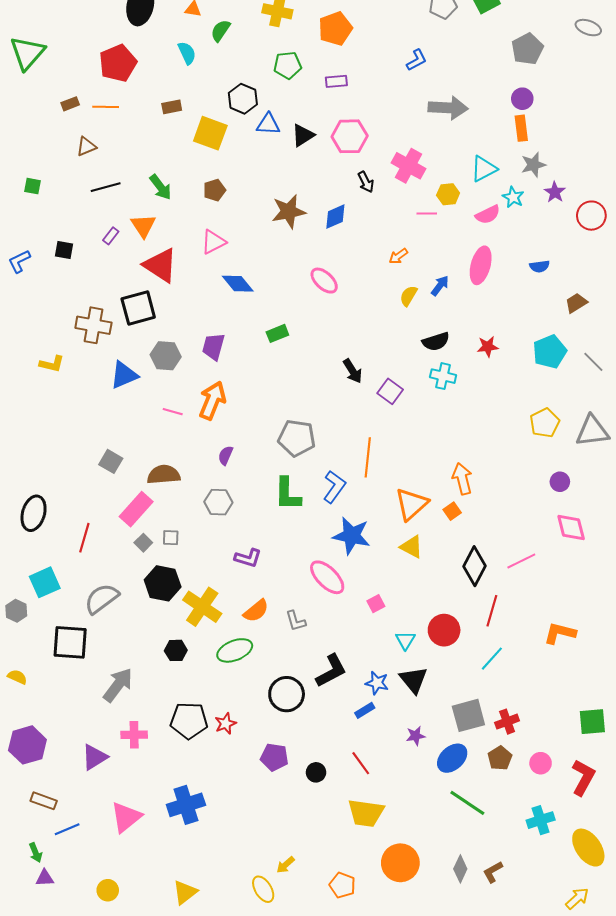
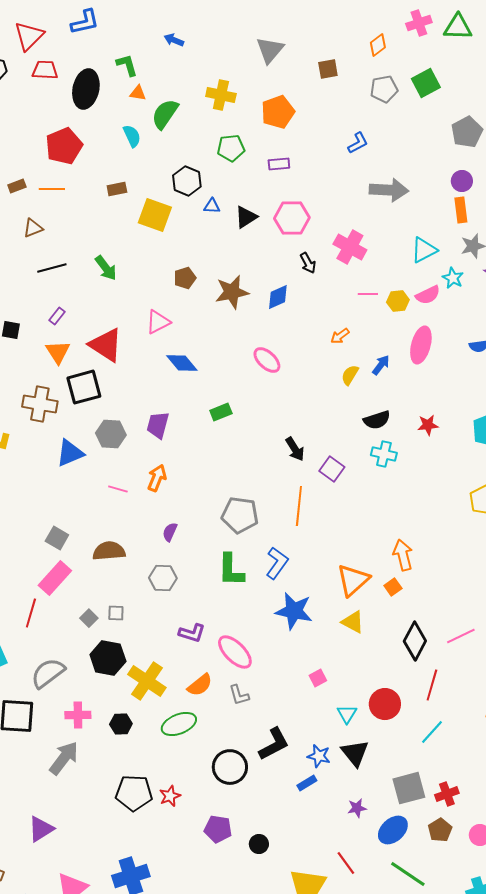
green semicircle: (220, 31) -> (165, 114), size x1.4
blue triangle: (268, 124) -> (212, 206), size x0.7
brown pentagon: (214, 190) -> (185, 278), moved
yellow hexagon: (448, 194) -> (398, 301), moved
orange triangle: (143, 226) -> (58, 352), moved
orange arrow: (212, 400) -> (157, 478), size x0.7
orange line: (368, 457) -> (299, 506), moved
pink rectangle: (136, 509) -> (55, 578), moved
pink ellipse: (327, 577) -> (235, 652), moved
pink cross: (134, 735) -> (78, 715), moved
red line: (361, 763) -> (346, 863), moved

